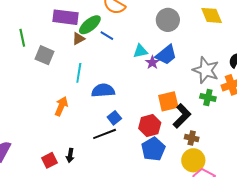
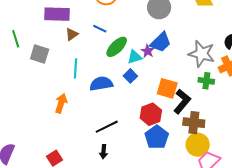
green ellipse: (90, 25) -> (117, 47), moved
cyan triangle: (140, 51) -> (135, 57), moved
orange square: (168, 101) -> (167, 88), turned 35
blue square: (114, 118) -> (130, 76), moved
brown cross: (192, 138) -> (194, 123), size x1.5
black arrow: (70, 155) -> (104, 152), moved

